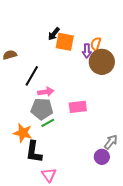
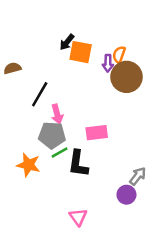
pink arrow: (46, 92) -> (57, 114), turned 84
black L-shape: (34, 152) -> (78, 164), moved
pink triangle: (49, 175) -> (78, 217), moved

